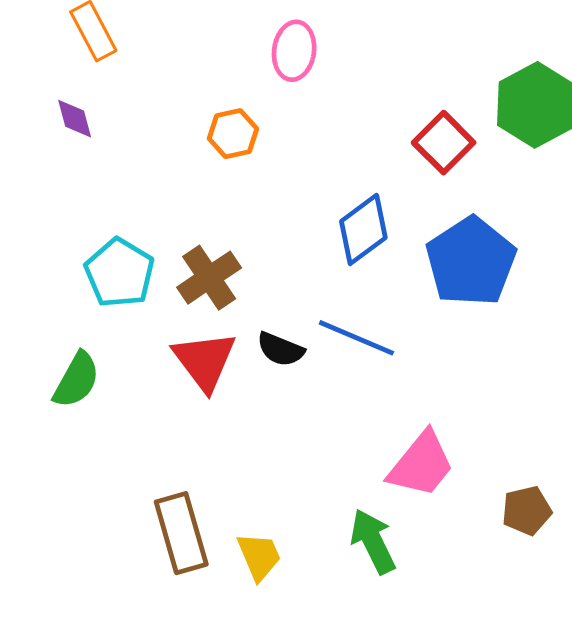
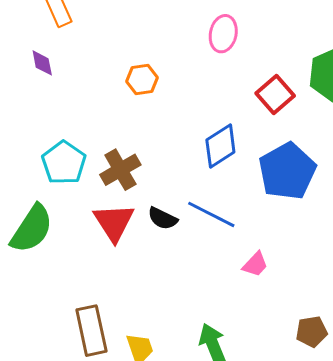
pink ellipse: (294, 51) -> (223, 34), moved
green semicircle: (76, 380) -> (32, 229), size x1.4
pink trapezoid: (421, 464) -> (255, 264), moved, size x0.6

